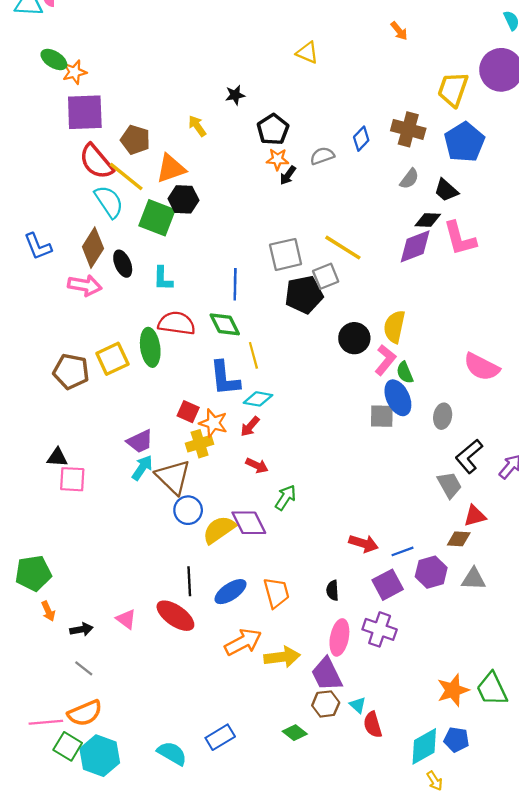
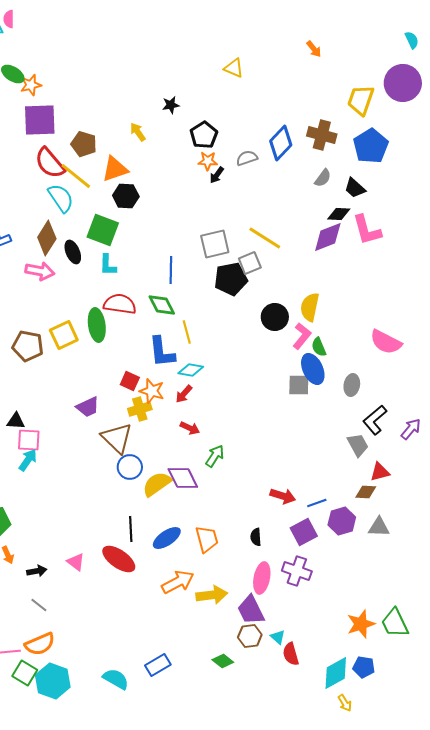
blue diamond: (361, 139) -> (281, 143), size x1.6
green square: (157, 218) -> (103, 230), moved
cyan arrow: (142, 468) -> (28, 460), moved

